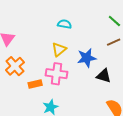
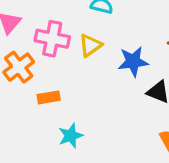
pink cross: (57, 74) -> (52, 39), moved

